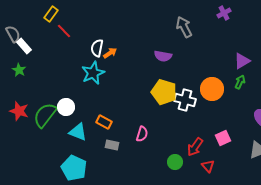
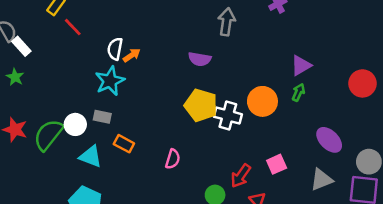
gray arrow: (184, 27) -> (227, 22), turned 35
gray rectangle: (112, 145) -> (102, 117), moved

